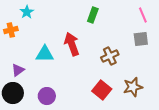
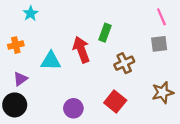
green rectangle: (93, 15) -> (105, 33), moved
orange cross: (11, 30) -> (16, 45), moved
brown star: (133, 87) -> (163, 92), moved
purple circle: (47, 96) -> (73, 108), moved

